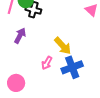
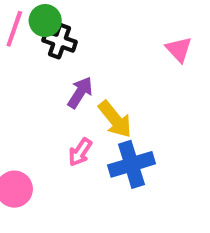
purple arrow: (20, 36) -> (80, 92), moved

